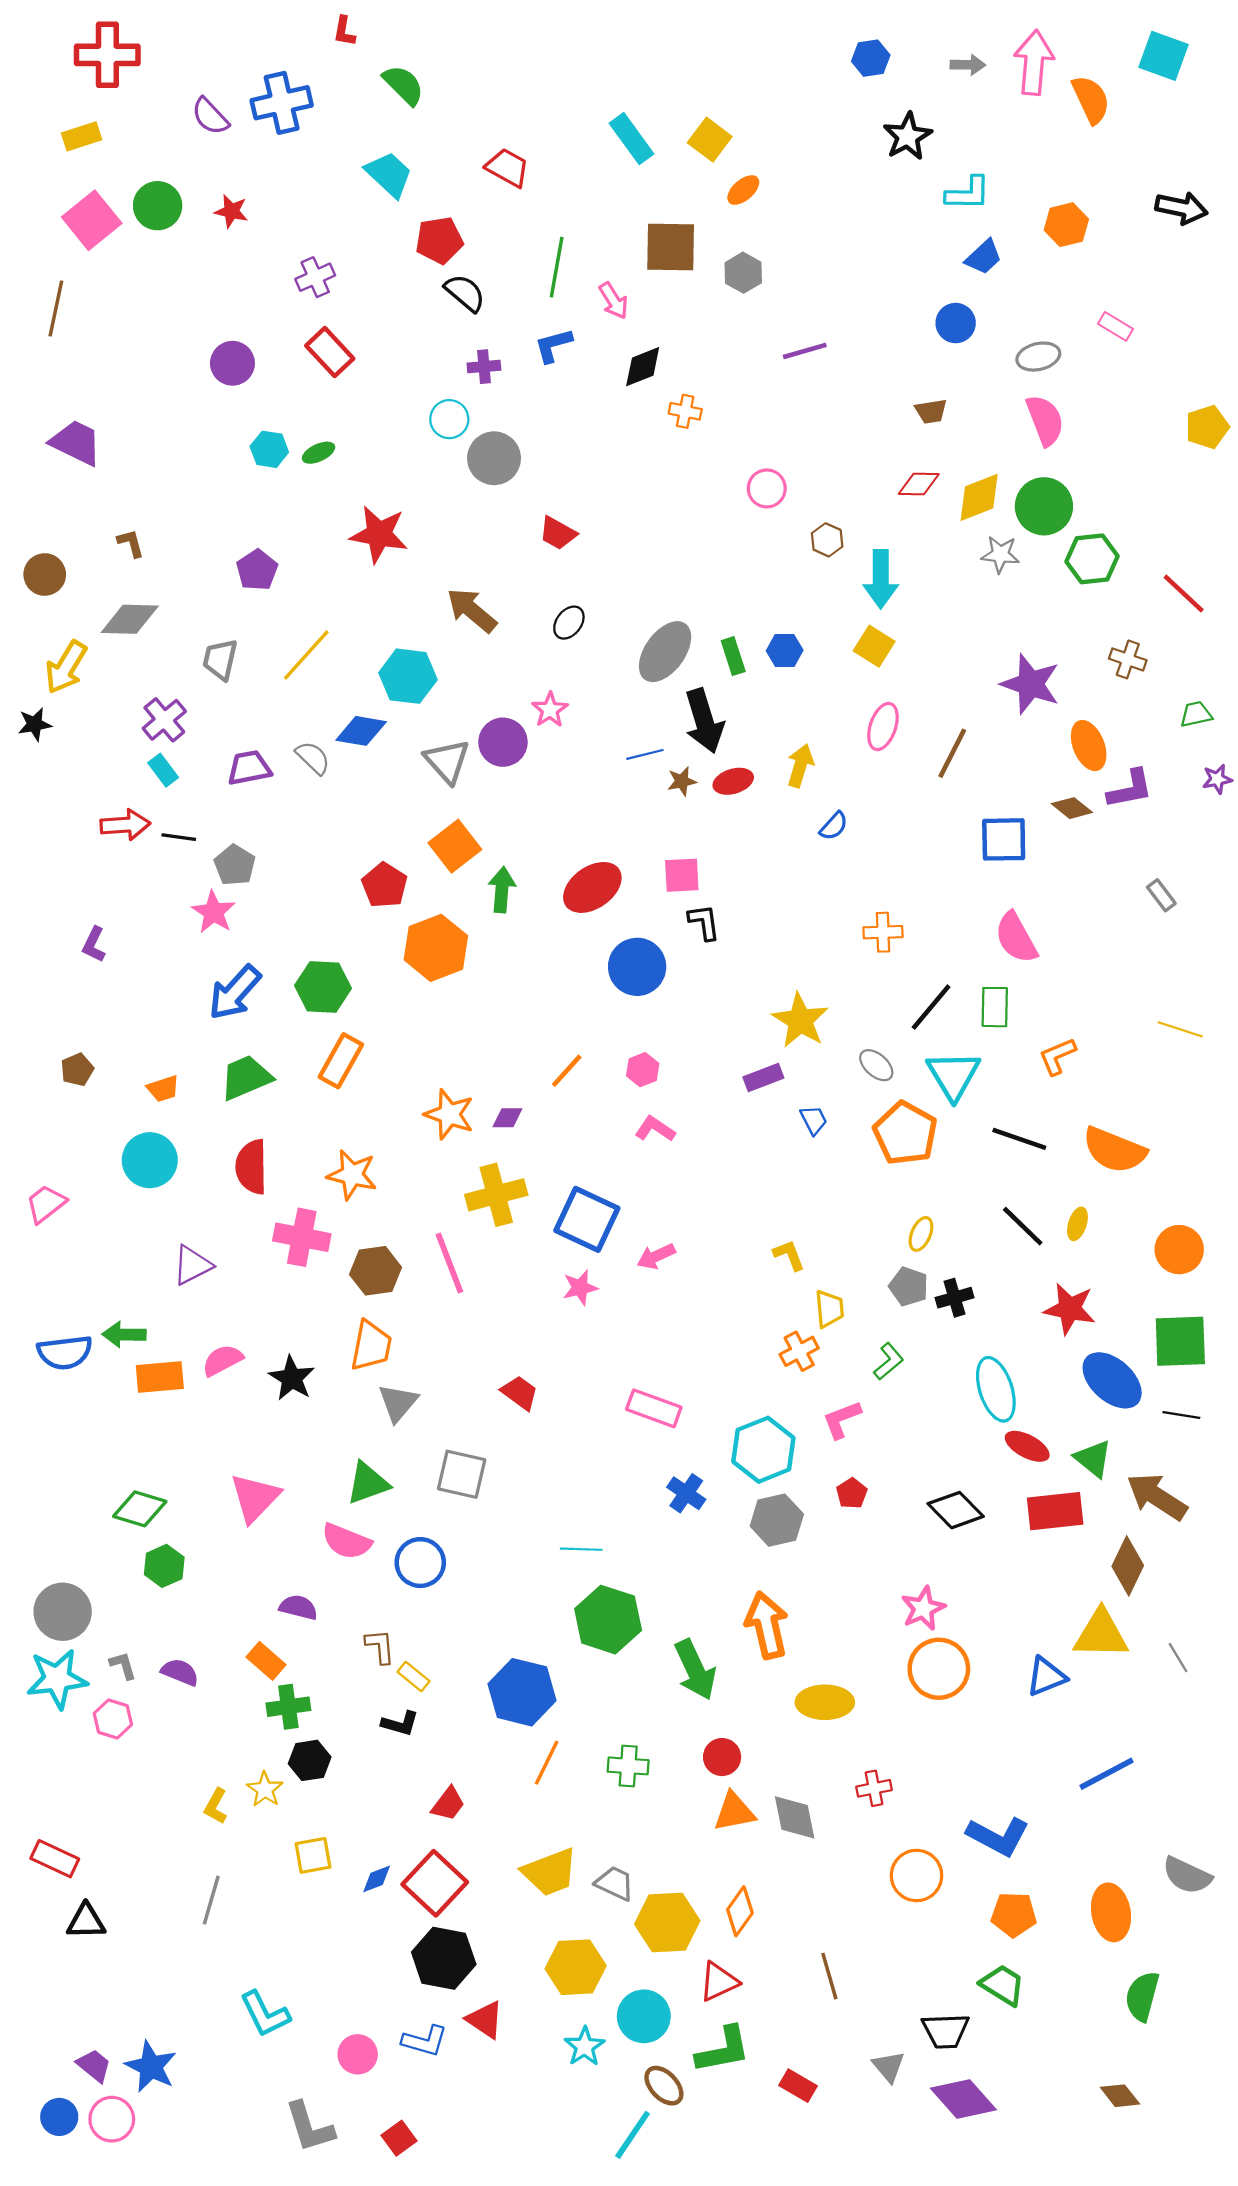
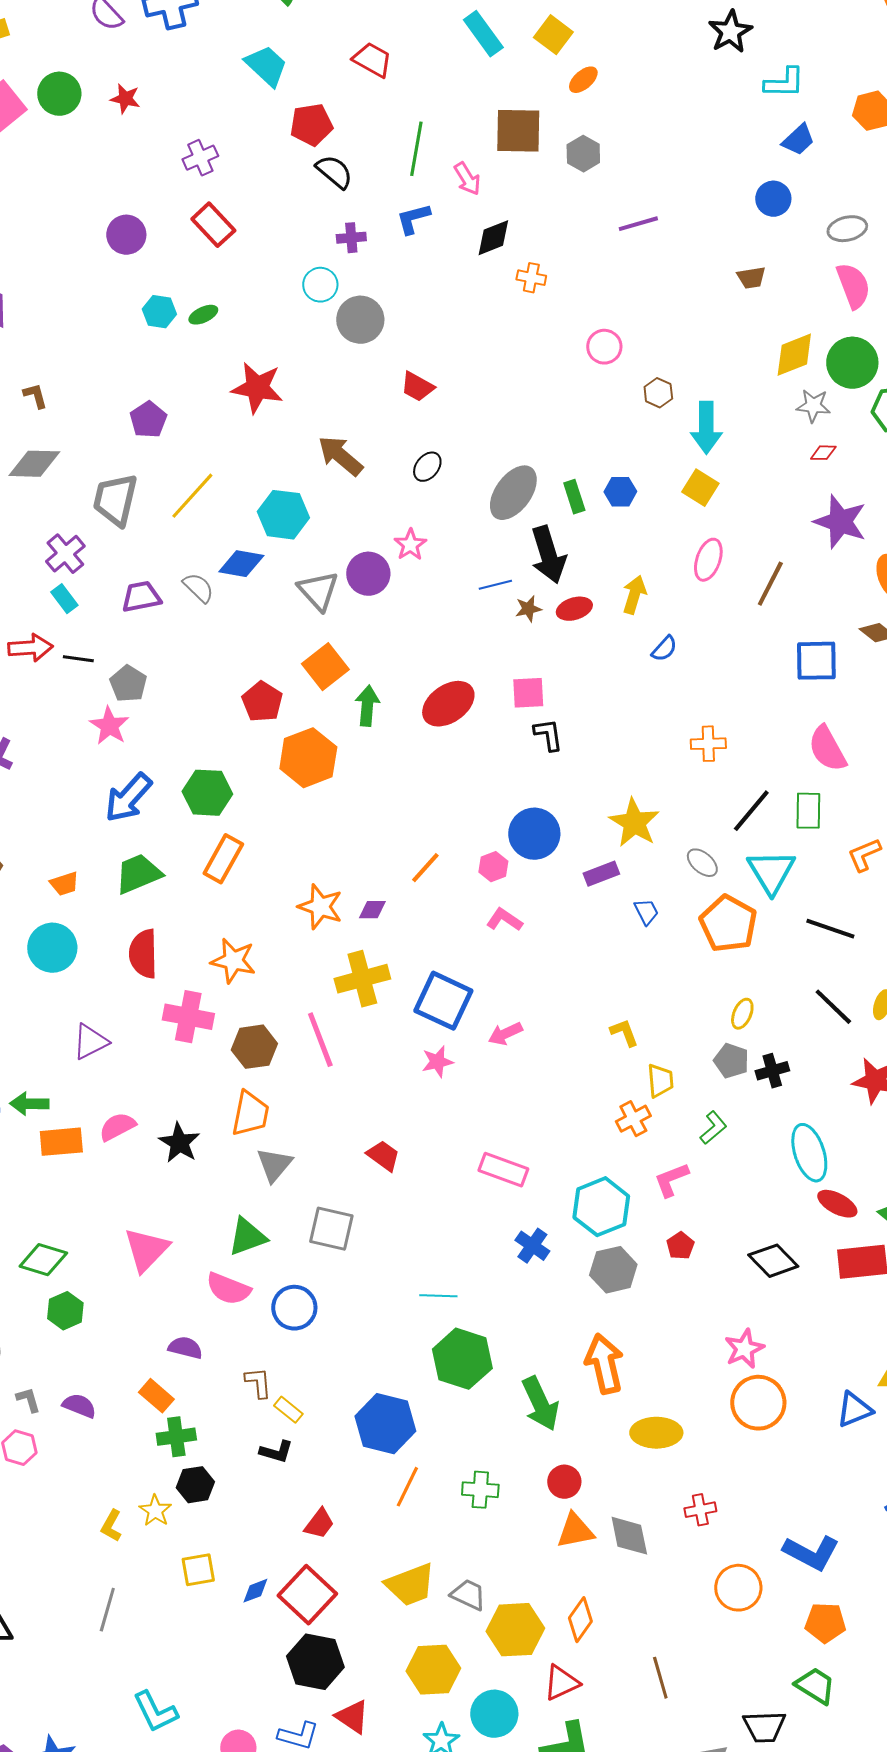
red diamond: (919, 484) -> (823, 453), moved, size x0.7
gray trapezoid: (220, 659) -> (115, 500), size x1.4
blue circle: (637, 967) -> (534, 834), moved

